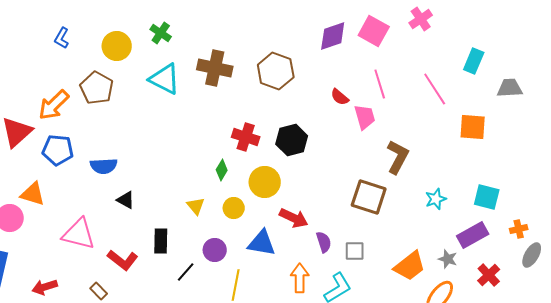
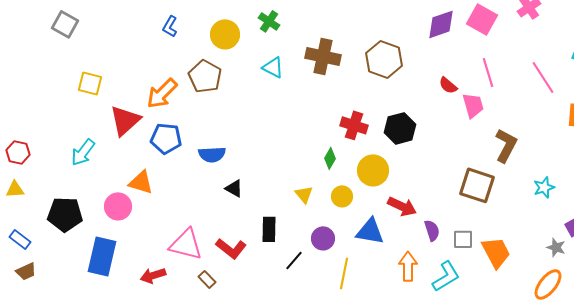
cyan triangle: (165, 79) -> (273, 67), size x0.7
pink triangle: (79, 234) -> (186, 244), moved
orange trapezoid: (410, 266) -> (496, 252), moved, turned -80

